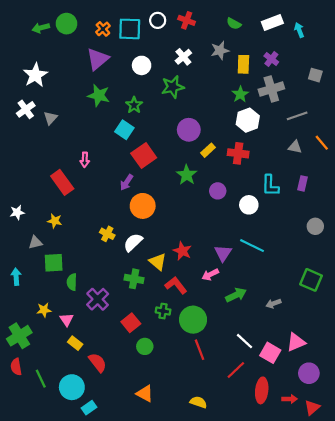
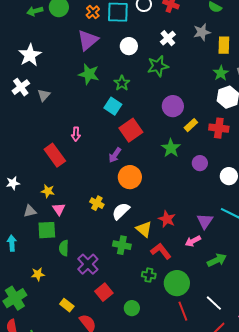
pink triangle: (66, 320) -> (59, 209), moved
red square: (131, 323) -> (104, 292), moved
white line: (245, 341) -> (214, 303), moved

